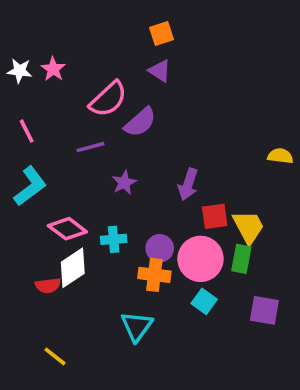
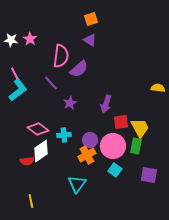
pink semicircle: (108, 99) -> (61, 56), turned -40
purple line: (90, 147) -> (51, 83), turned 63
cyan L-shape: (30, 186) -> (18, 90), moved
orange cross: (154, 275) -> (87, 155), turned -36
yellow line: (55, 356) -> (31, 201), turned 40

